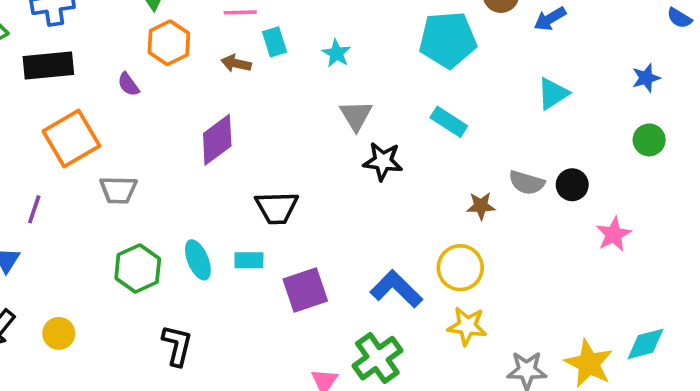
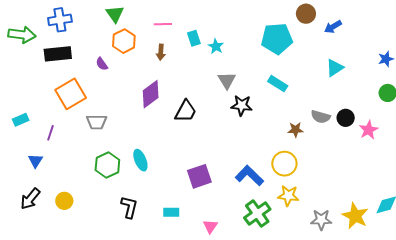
cyan rectangle: (275, 42) -> (194, 38), moved
brown arrow: (236, 63) -> (161, 52), turned -98
black trapezoid: (277, 208) -> (186, 111), moved, turned -60
pink star: (614, 234) -> (369, 130), moved
cyan rectangle: (249, 260) -> (171, 212), moved
green cross: (377, 358) -> (257, 214), moved

